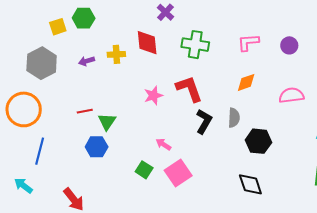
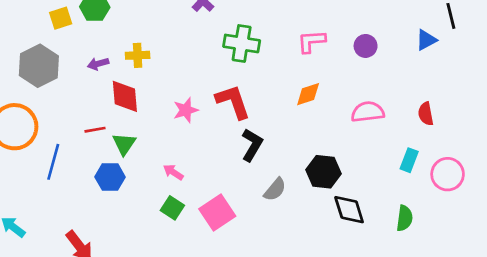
red diamond: (147, 43) -> (125, 96), moved
gray semicircle: (234, 118) -> (275, 189), moved, turned 36
pink arrow: (163, 144) -> (173, 172), moved
blue line: (40, 151) -> (53, 162), moved
black diamond: (250, 184) -> (349, 210), moved

